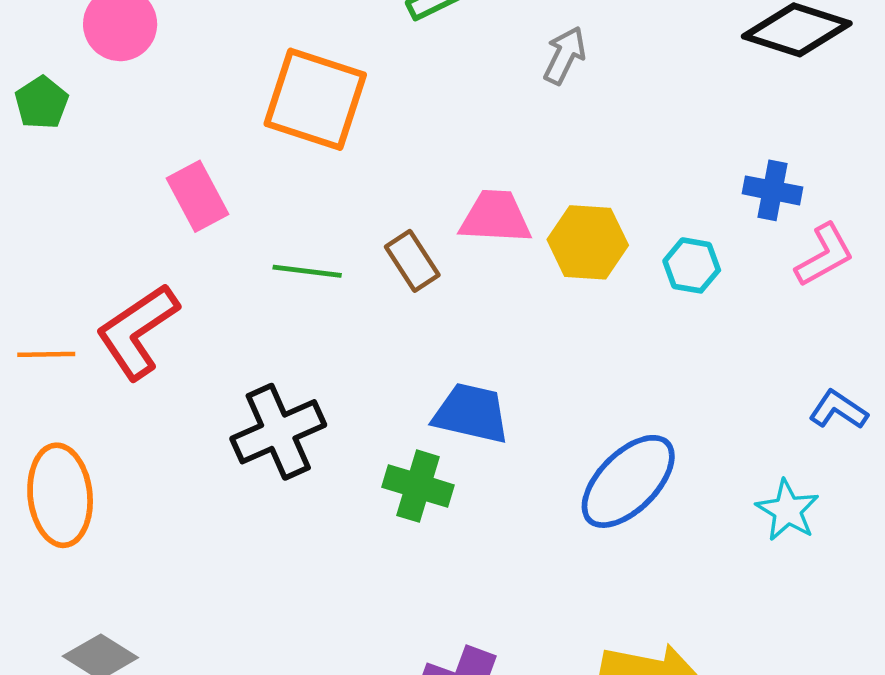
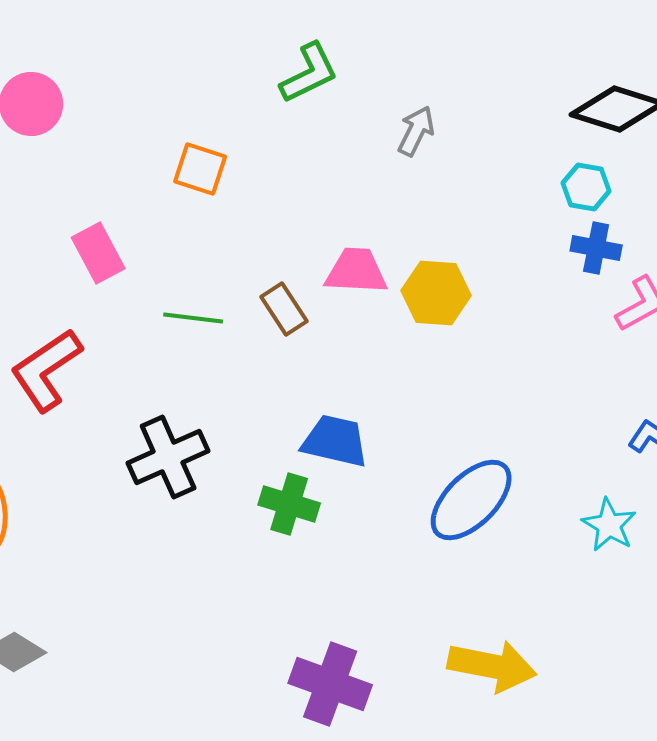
orange square: (315, 99) -> (200, 169), size x0.6
cyan hexagon: (692, 265) -> (586, 187), moved

